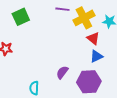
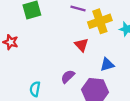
red triangle: (93, 38) -> (81, 45), moved

